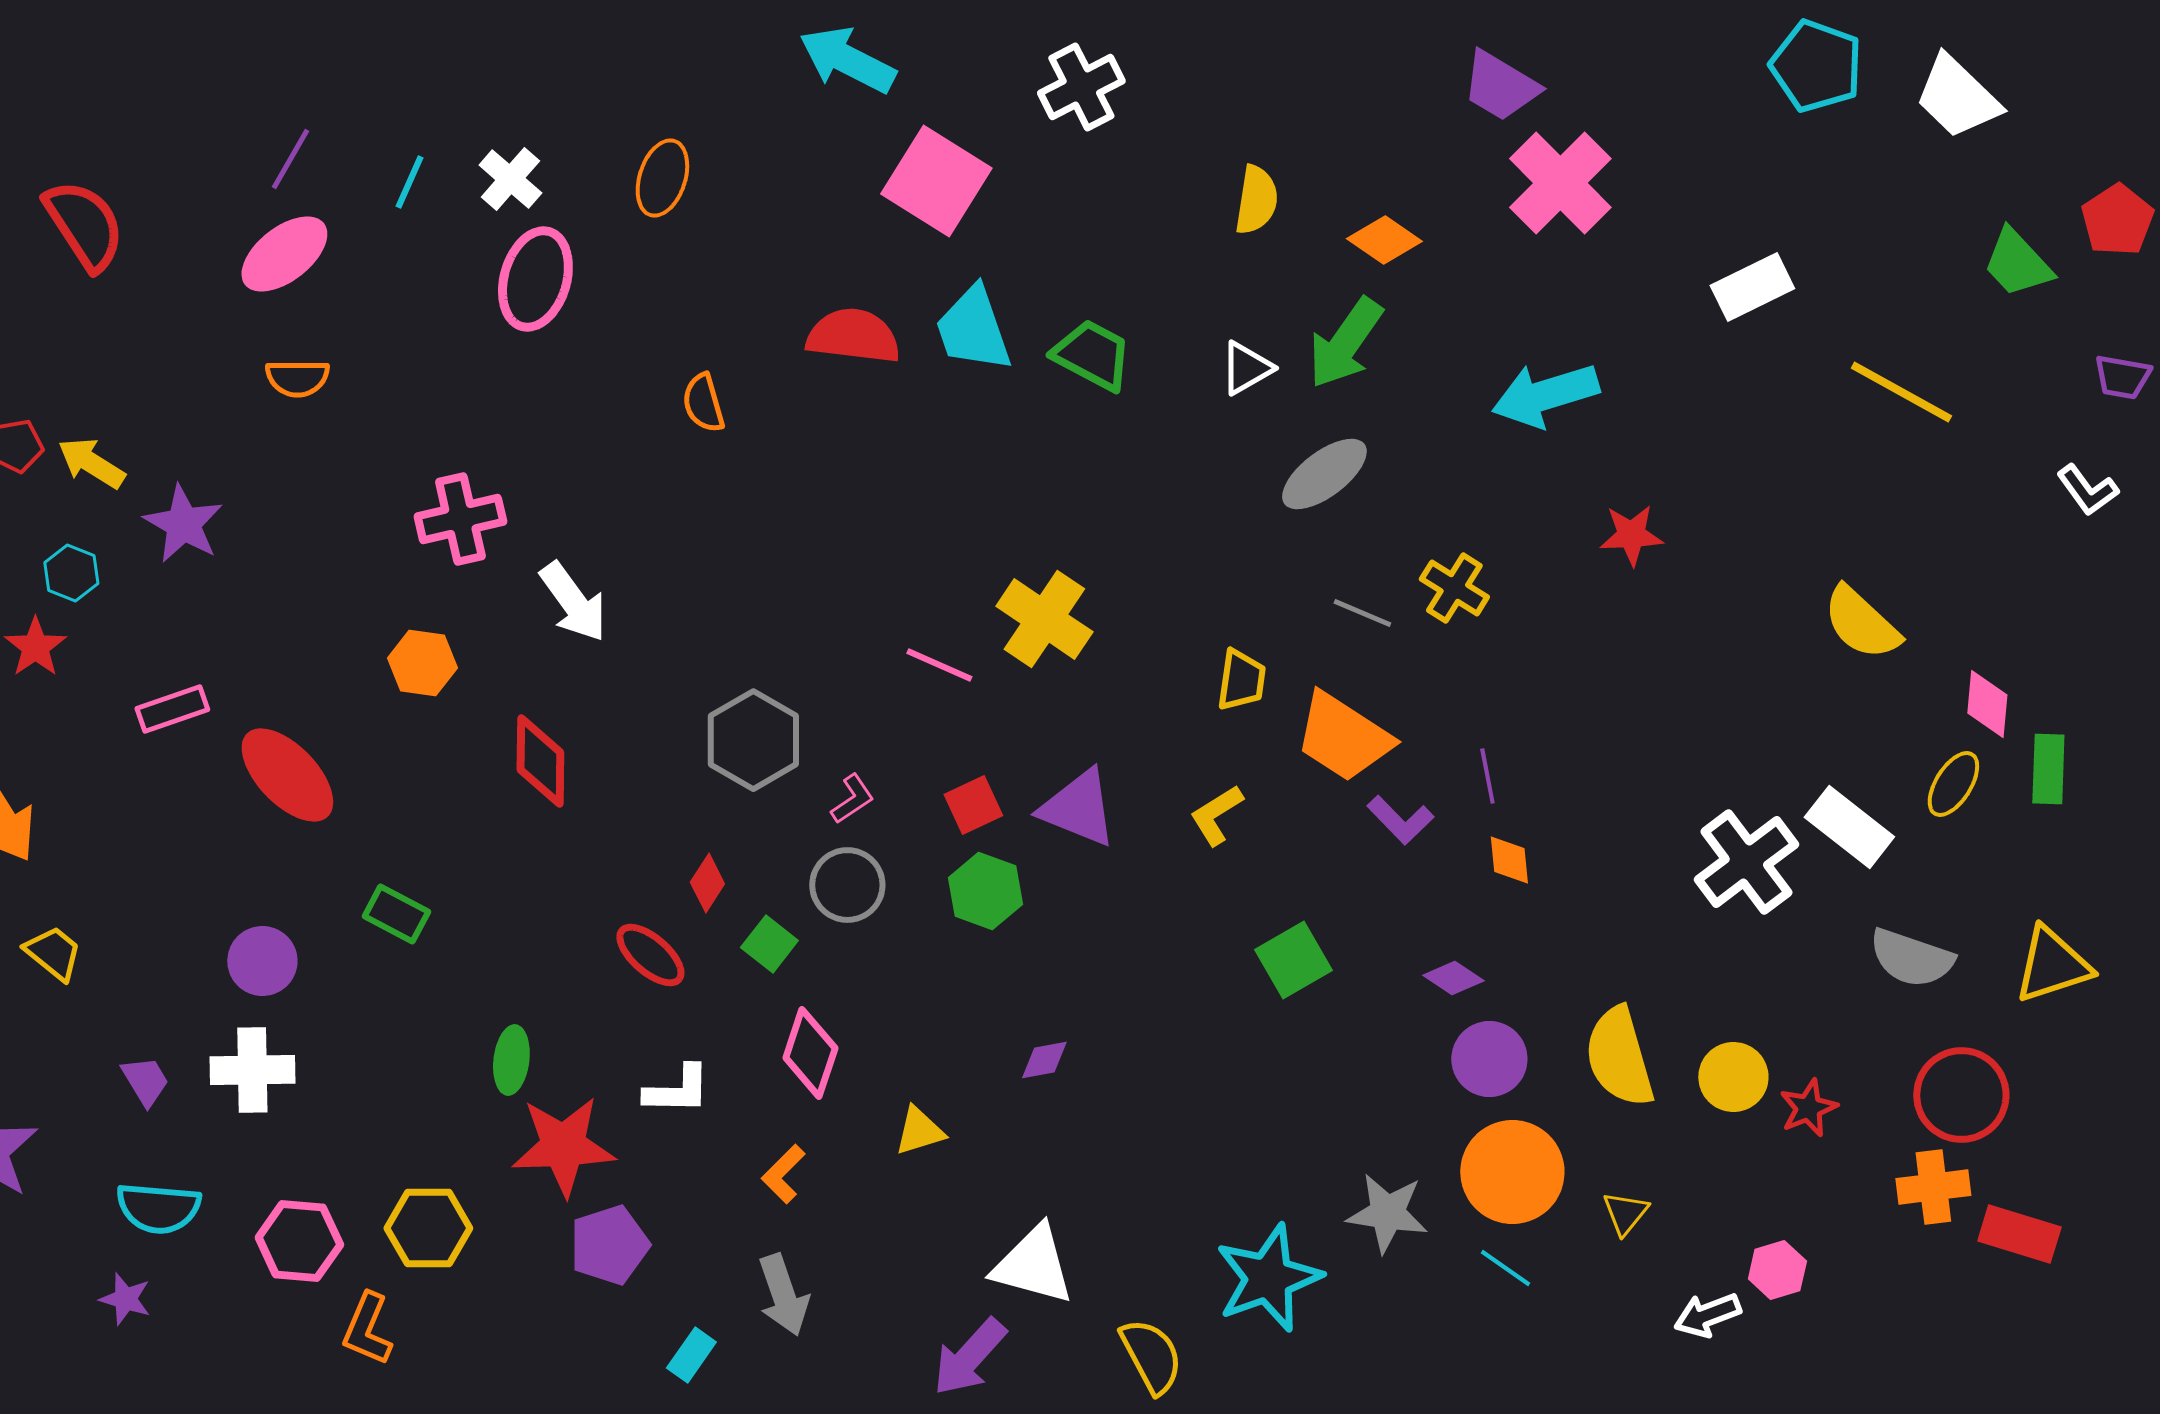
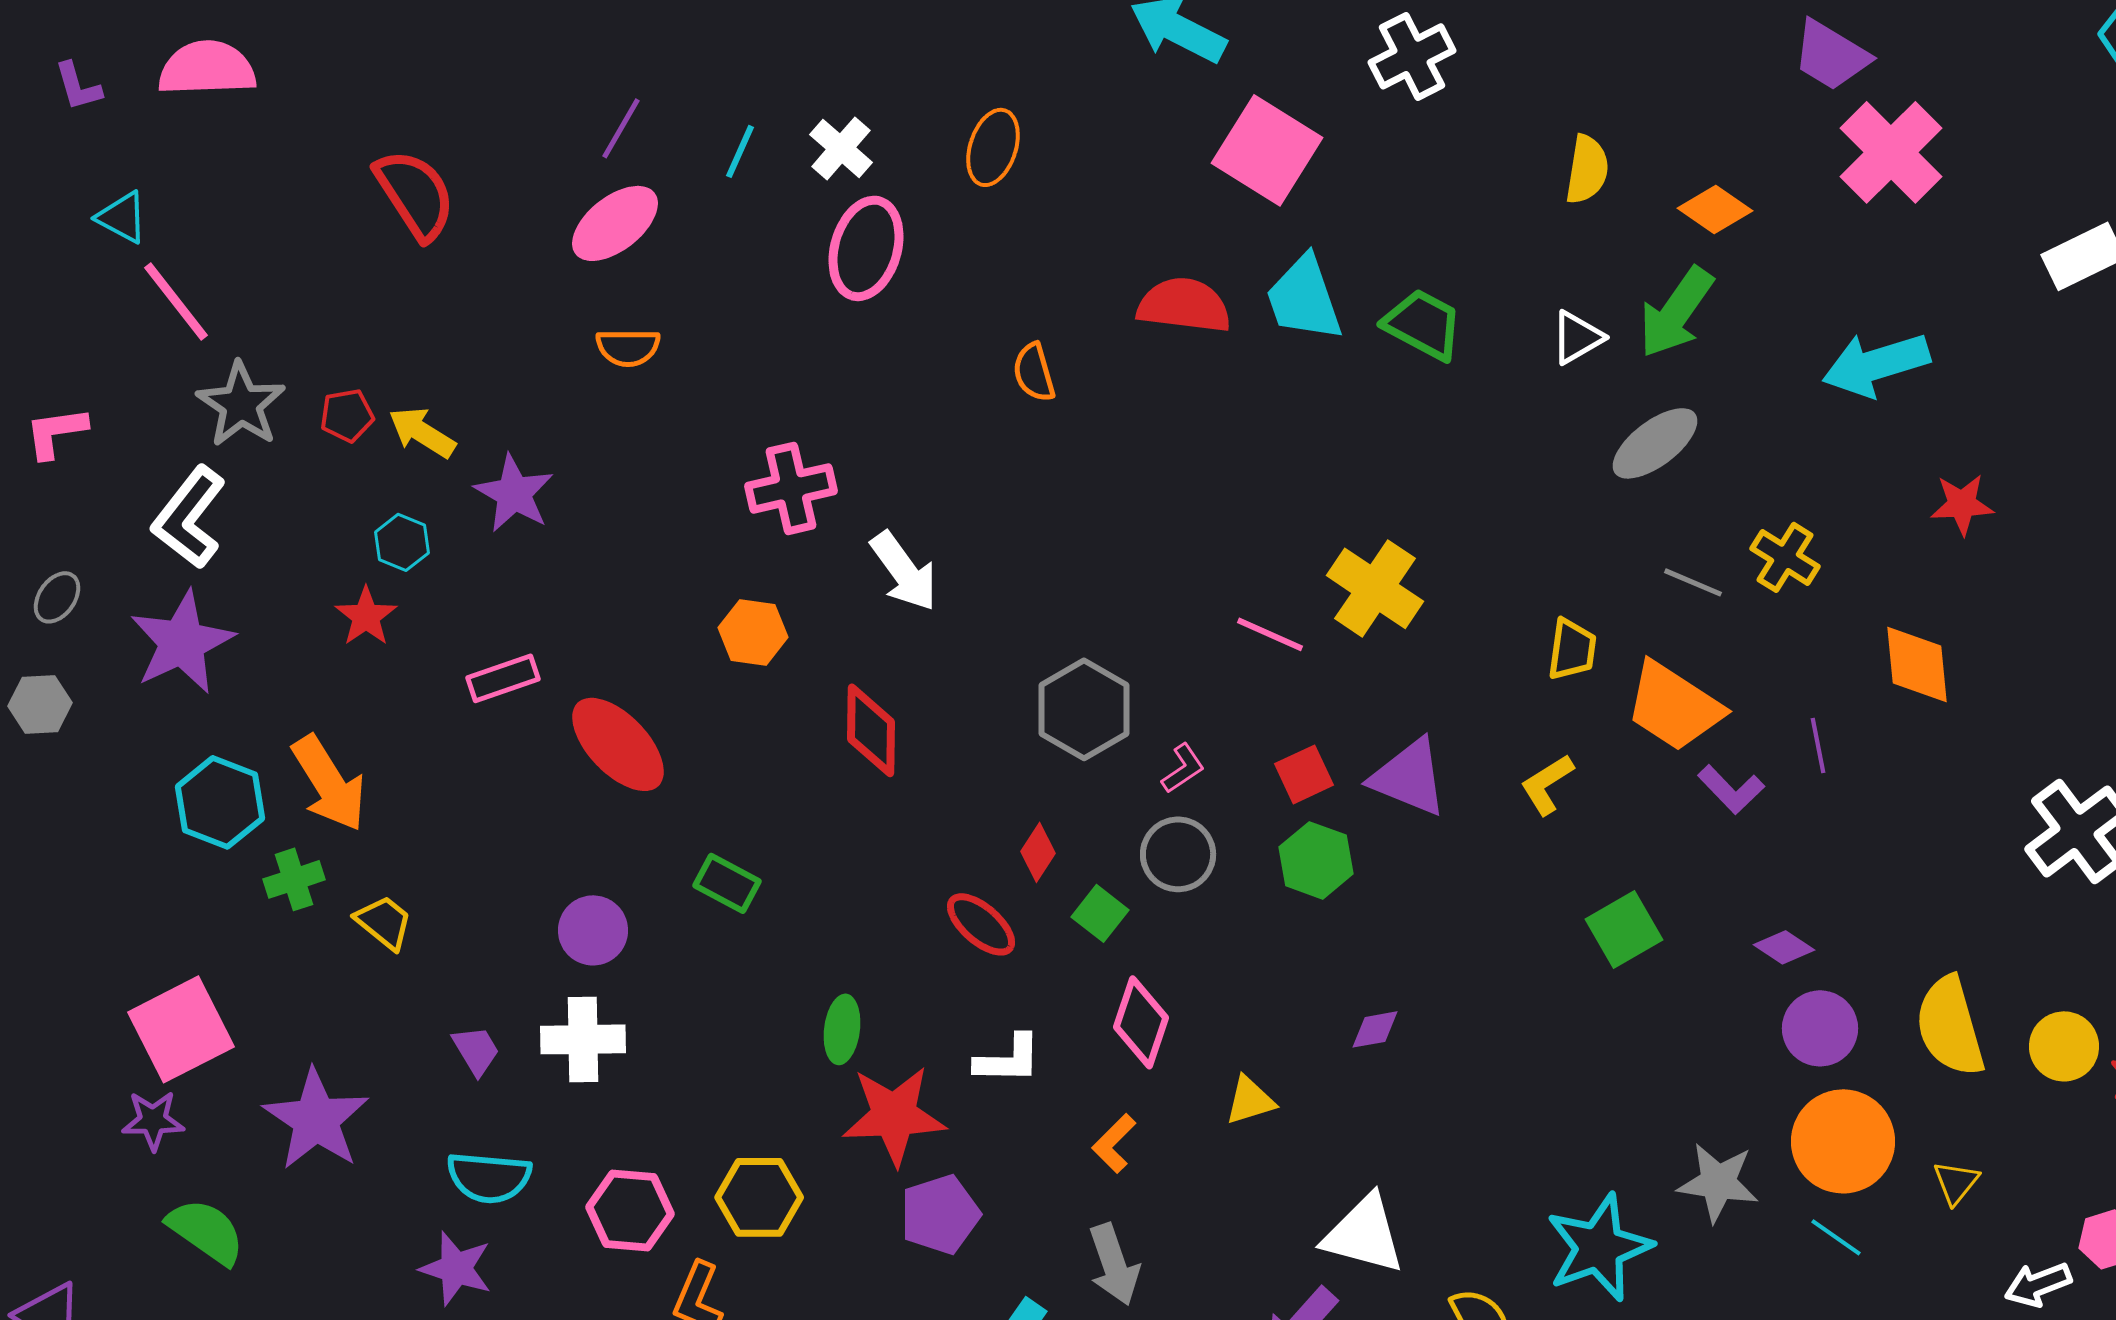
orange diamond: (1509, 860) -> (1917, 664), moved, size x1.6
purple star: (125, 1299) -> (456, 1268), size x1.4

